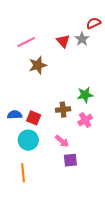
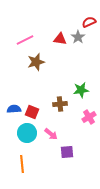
red triangle: (63, 41) -> (60, 39), turned -40
pink cross: (85, 120) -> (89, 117), moved
pink arrow: (62, 141) -> (51, 134), moved

